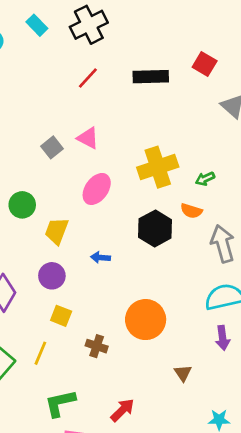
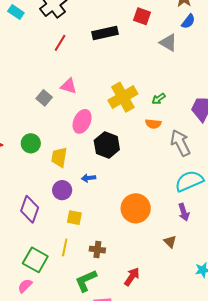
black hexagon: (155, 228) -> (107, 145), moved
blue arrow: (100, 257) -> (89, 178), moved
purple arrow: (223, 338) -> (184, 212), moved
brown cross: (97, 346) -> (97, 250), moved

